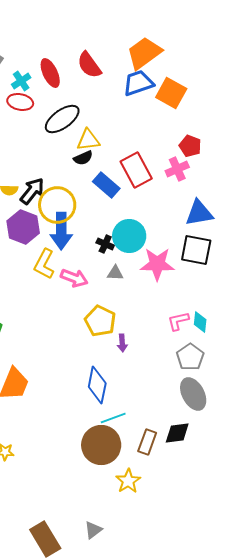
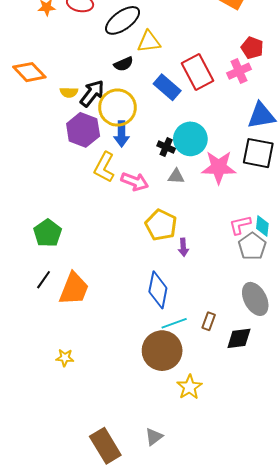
black semicircle: (83, 158) -> (124, 64), moved
blue arrow: (61, 231) -> (122, 134), size x0.7
gray pentagon: (190, 357) -> (252, 246), moved
brown rectangle: (147, 442) -> (209, 321), moved, size x0.7

